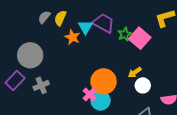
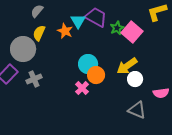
yellow semicircle: (60, 18) -> (39, 33), moved
yellow arrow: (135, 72) -> (127, 66), size x1.5
orange circle: (104, 81) -> (96, 75), size x0.7
cyan circle: (101, 101) -> (88, 64), moved

